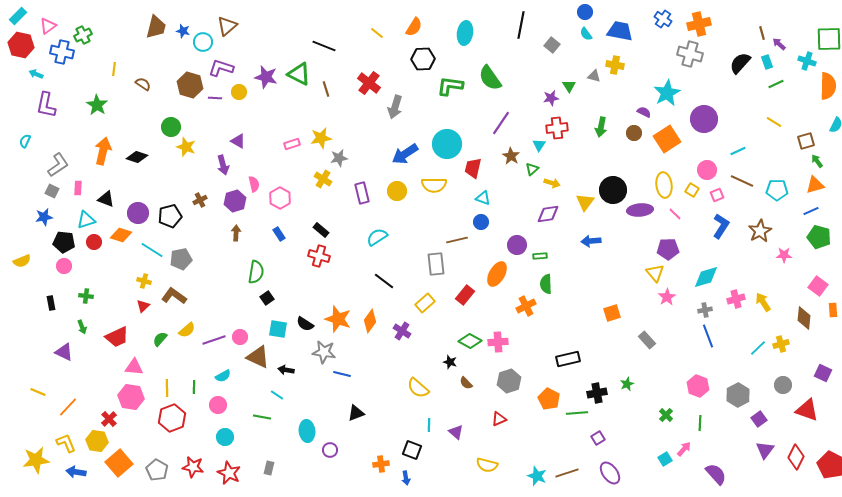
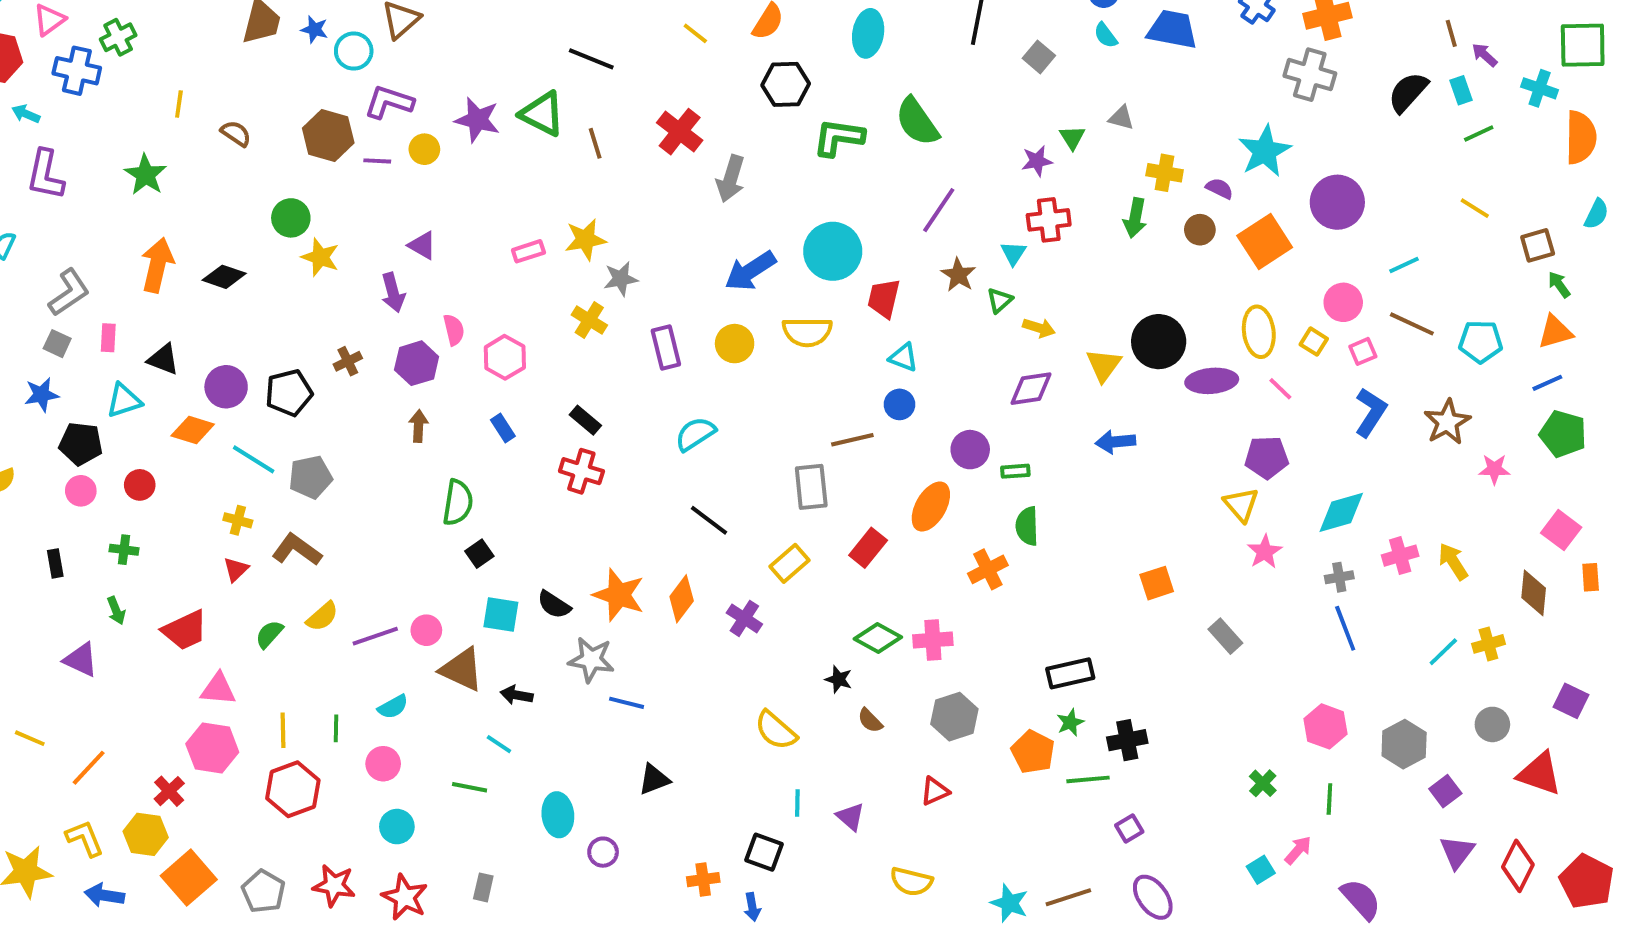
yellow cross: (615, 65) -> (1165, 173), moved
red circle: (94, 242) -> (140, 485), moved
green star: (627, 384) -> (1070, 722), moved

